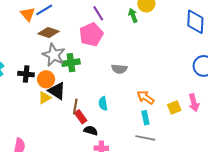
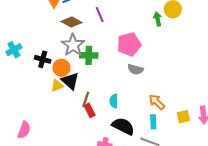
purple line: (98, 13) -> (100, 15), moved
pink pentagon: (91, 34) -> (129, 44), moved
black semicircle: (91, 131) -> (123, 126), moved, size x1.6

